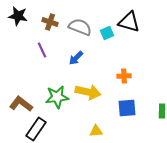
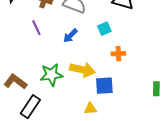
cyan square: (107, 33) -> (104, 29), moved
blue square: (127, 108) -> (104, 86), moved

